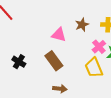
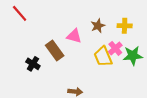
brown rectangle: (54, 61) -> (55, 50), moved
yellow trapezoid: (94, 68) -> (103, 57), moved

